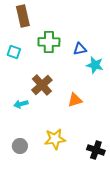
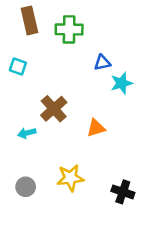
green cross: (49, 42) -> (69, 29), moved
cyan star: (95, 65) -> (122, 83), turned -30

